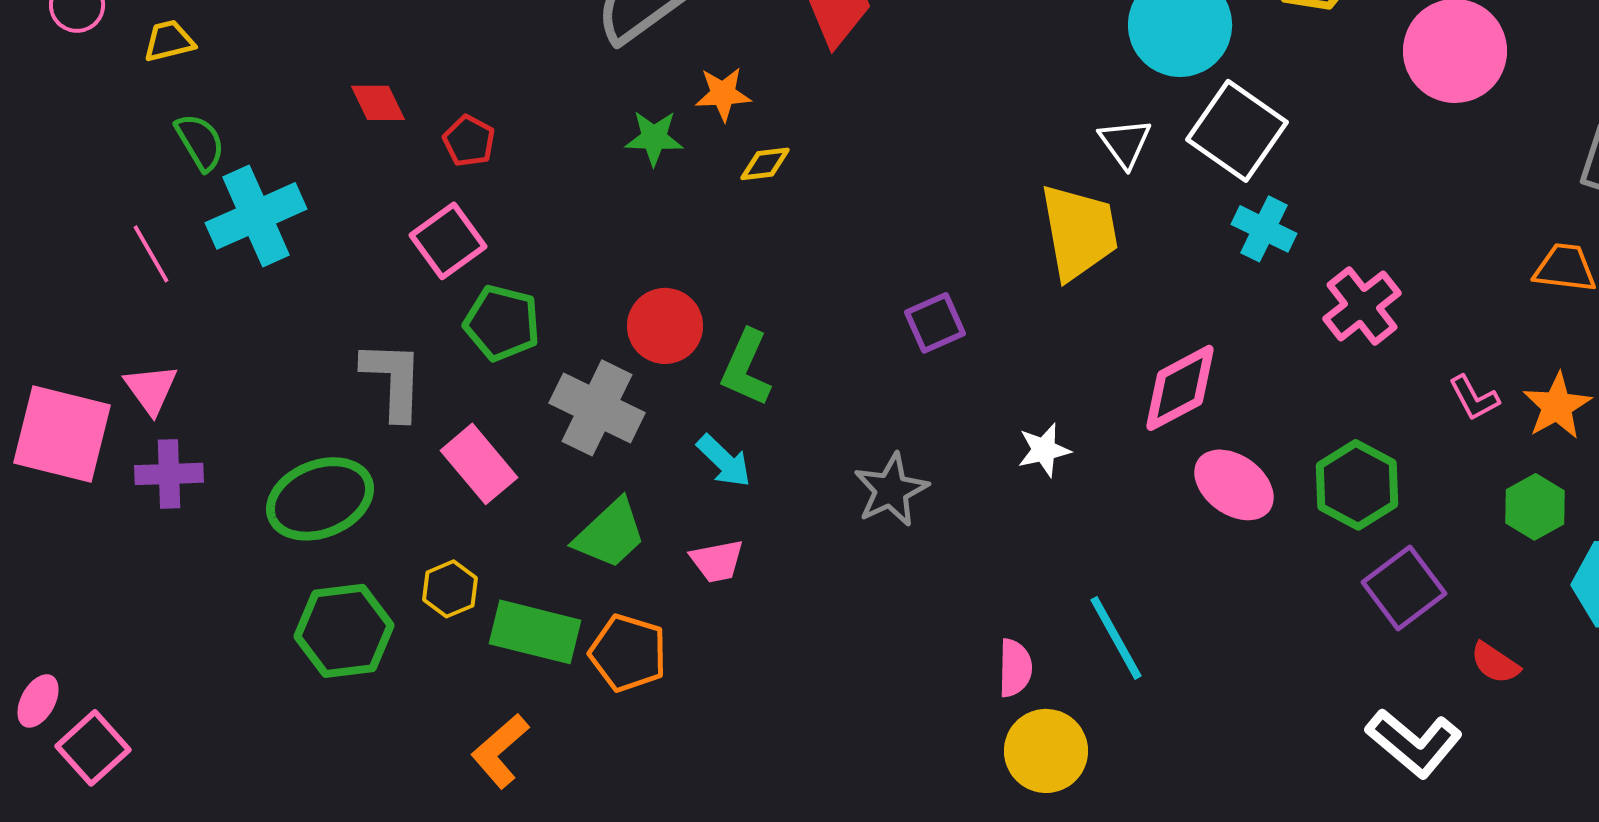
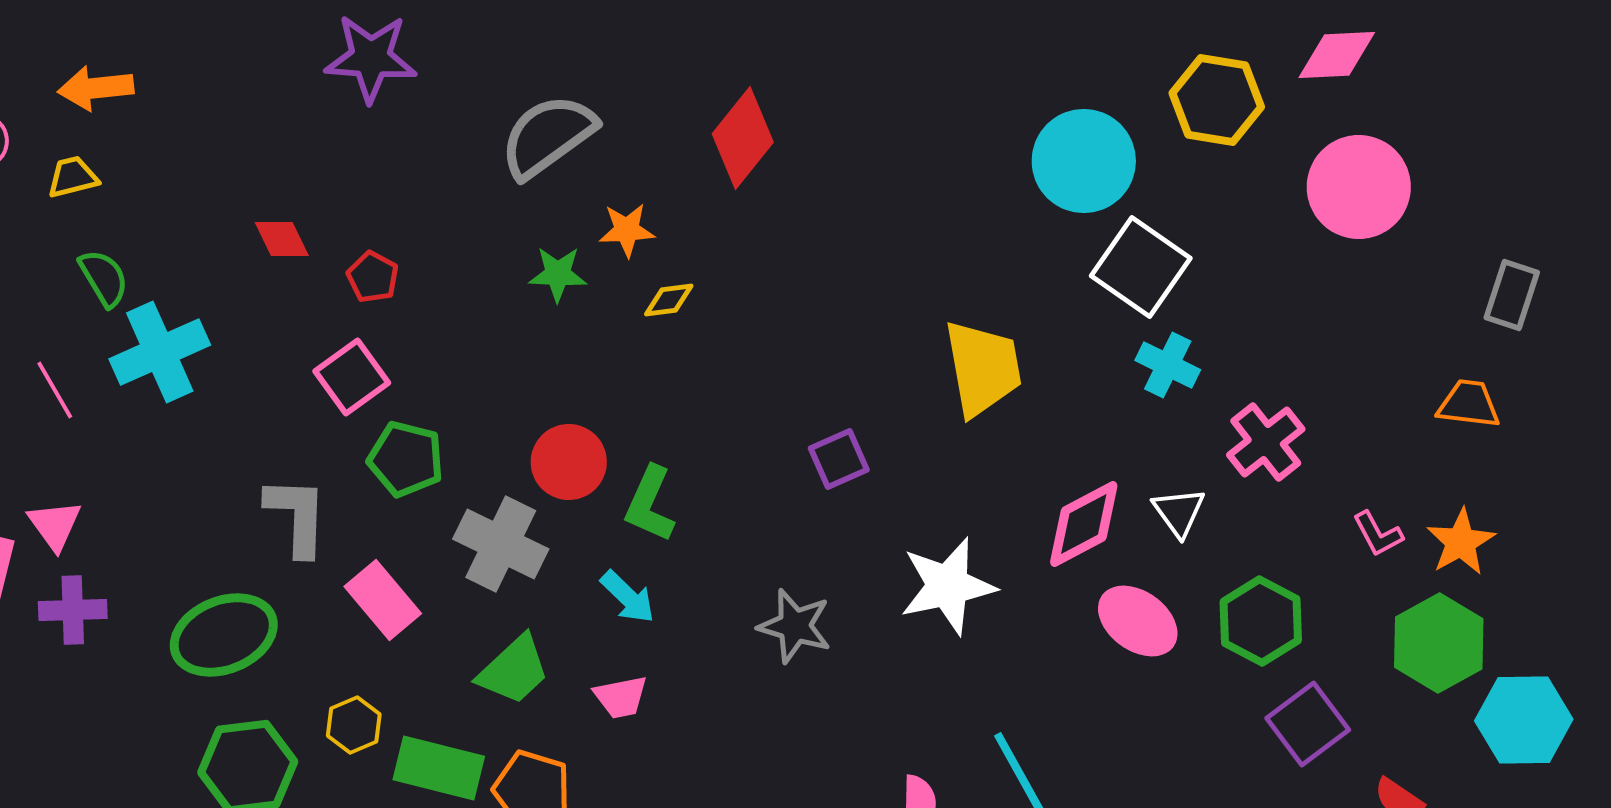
white triangle: (1125, 143) -> (1179, 512), moved
white star: (1044, 450) -> (948, 586), size x1.8
gray star: (891, 490) -> (795, 626), turned -30
green hexagon: (1535, 507) -> (1439, 643), size x1.5

